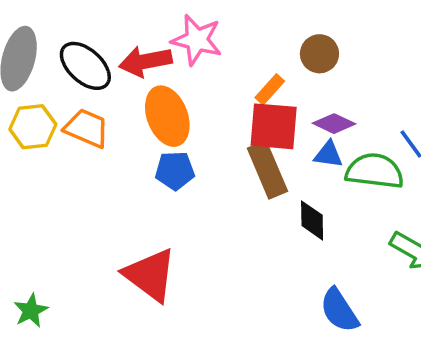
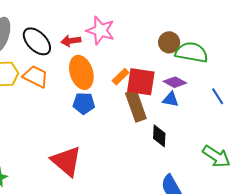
red arrow: (146, 61) -> (71, 41), size x0.7
orange rectangle: (270, 89) -> (121, 77), moved
green semicircle: (375, 171) -> (192, 52), moved

